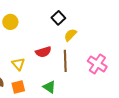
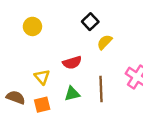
brown line: (65, 61) -> (101, 89), moved
green triangle: (49, 87) -> (72, 94), moved, turned -48

